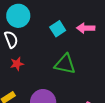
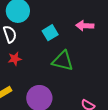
cyan square: (58, 29) -> (50, 33), moved

